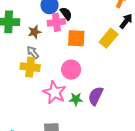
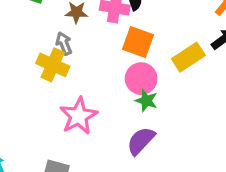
pink circle: (71, 70) -> (141, 79), moved
green star: (76, 99) -> (146, 101), moved

